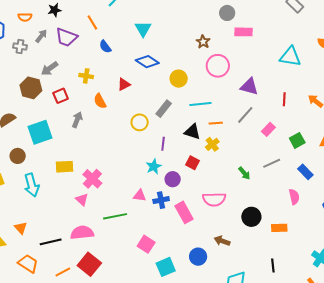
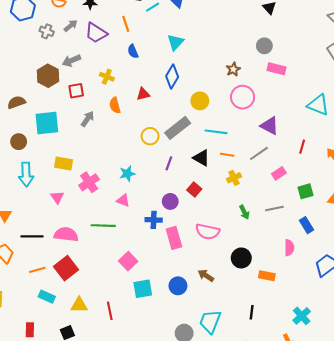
blue diamond: (147, 62) -> (172, 76), turned 75
gray rectangle: (164, 109) -> (178, 128), size x1.4
yellow cross: (212, 144) -> (234, 178), moved
cyan star: (154, 166) -> (127, 174), moved
pink triangle: (140, 196) -> (123, 200), moved
pink triangle: (82, 200) -> (57, 197), moved

